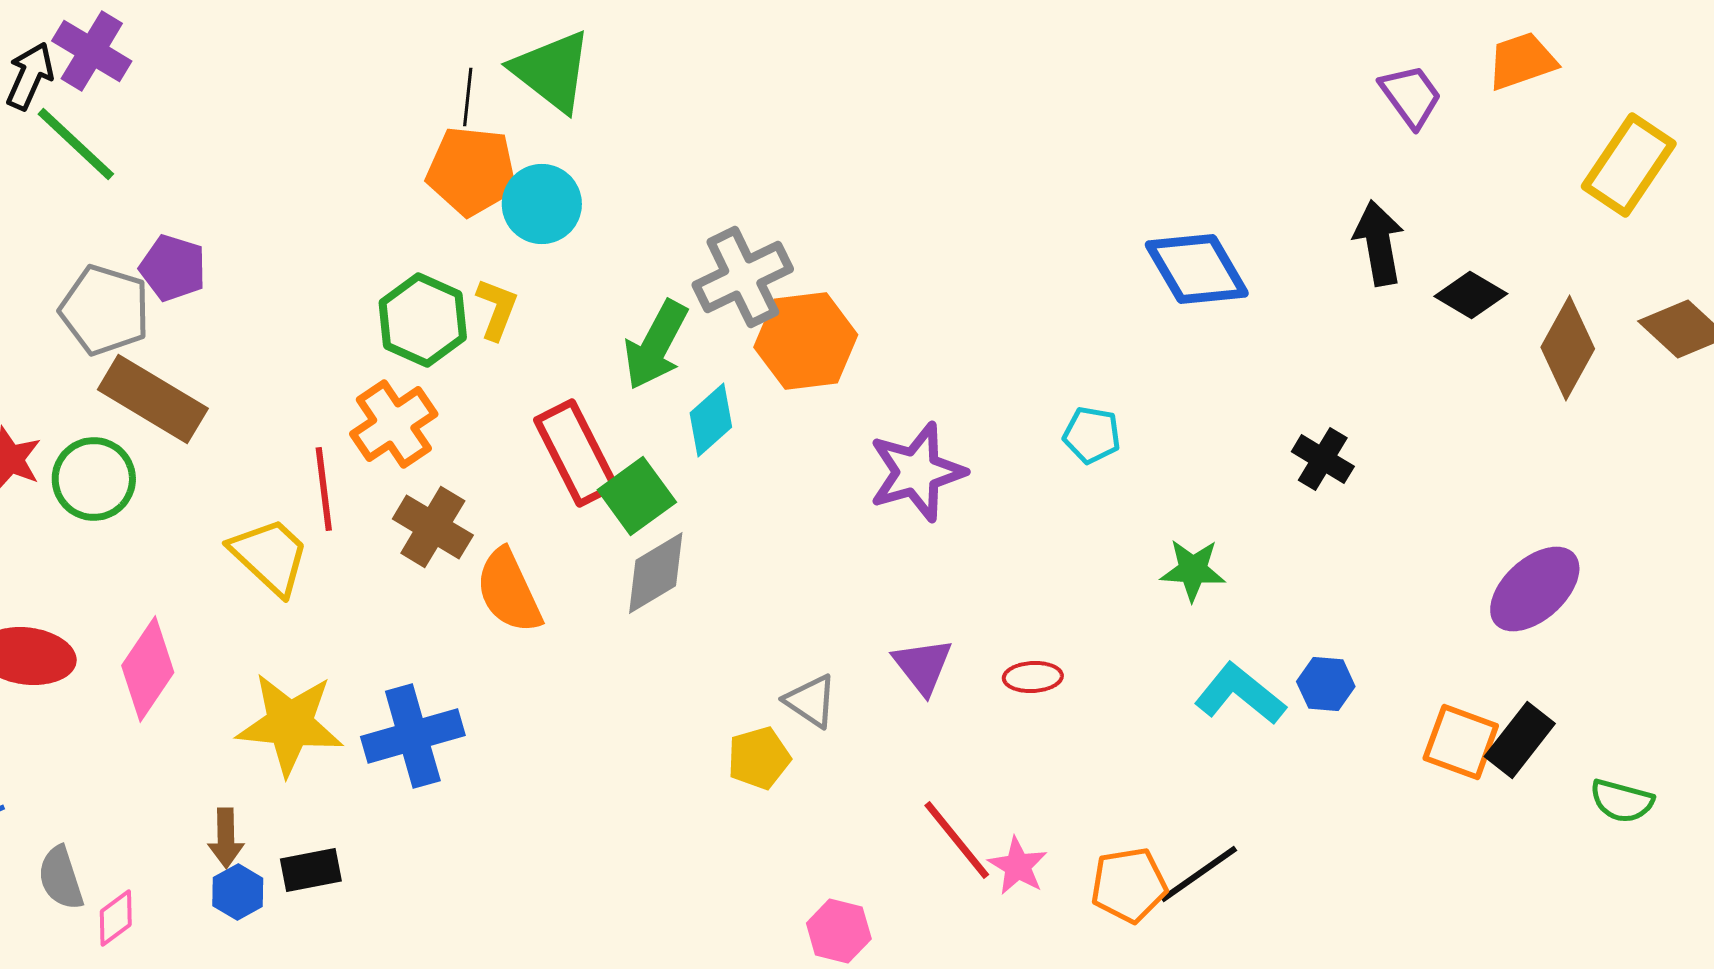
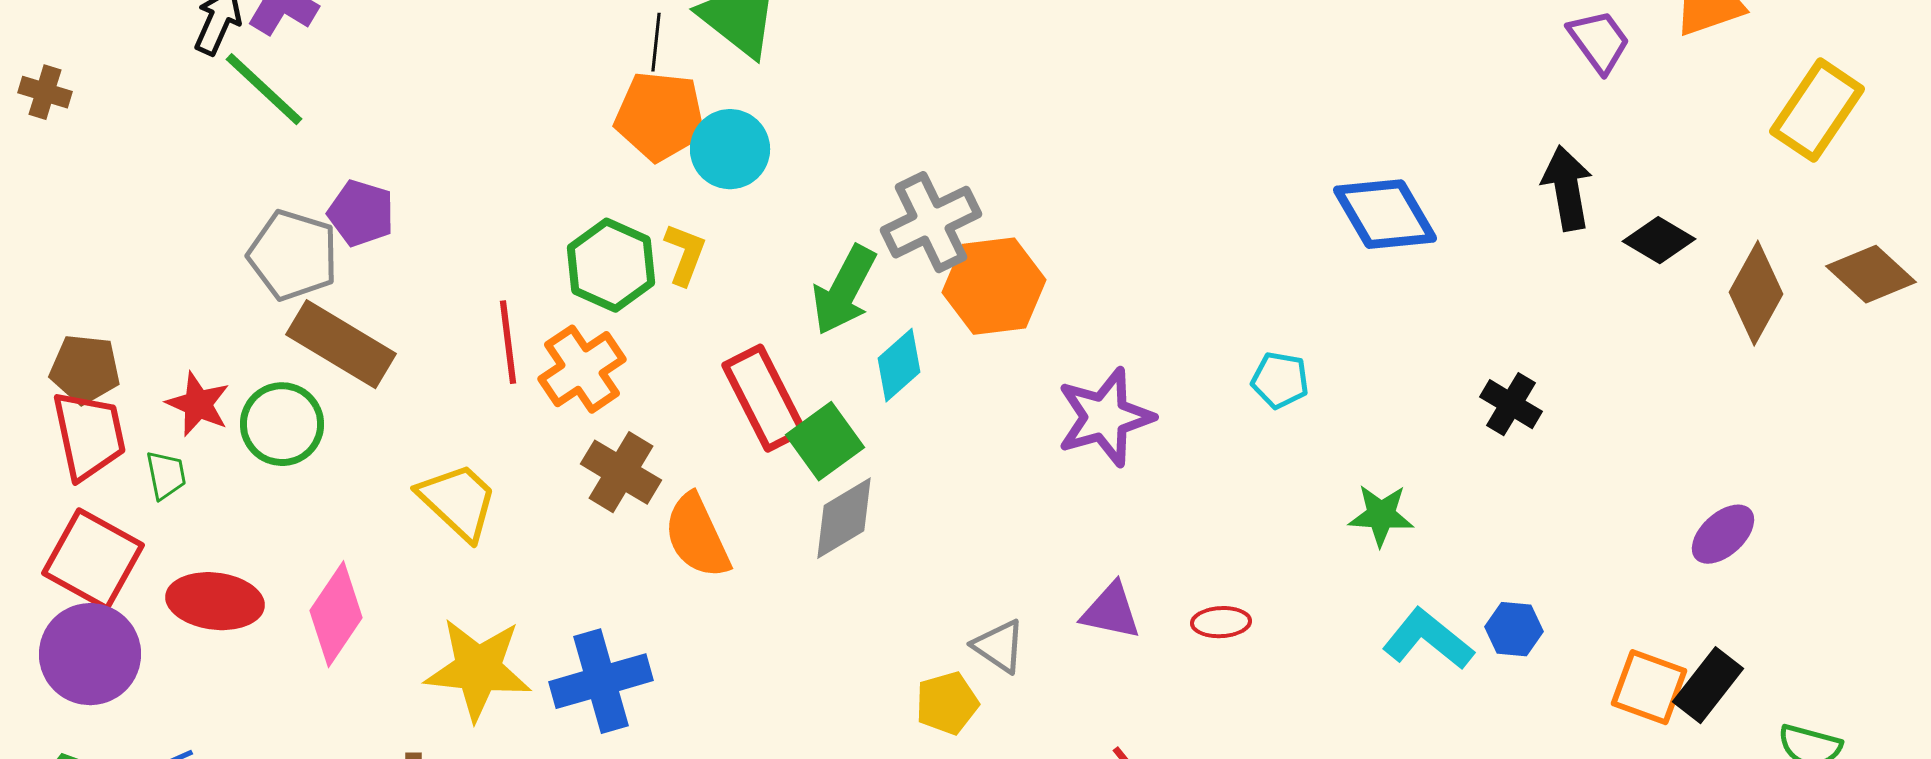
red line: (324, 489) -> (508, 342), moved
purple ellipse: (1535, 589) -> (1723, 534), size x0.7
purple triangle: (923, 666) -> (1111, 611), turned -40

